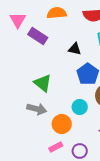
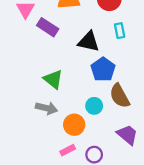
black triangle: (75, 49) -> (89, 42), size x1.5

